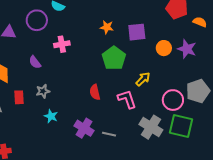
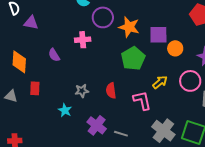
purple circle: (37, 20) -> (103, 17), moved
orange star: (107, 27) -> (129, 27), size x1.5
orange circle: (164, 48) -> (175, 48), moved
gray star: (43, 91) -> (82, 91), moved
pink circle: (173, 100) -> (190, 81), moved

